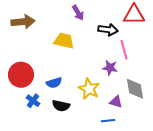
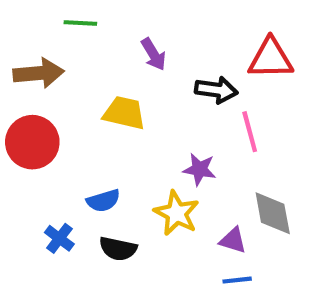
purple star: (110, 68) -> (200, 169), moved
red circle: (21, 75) -> (32, 142), moved
blue line: (108, 121) -> (237, 280), moved

